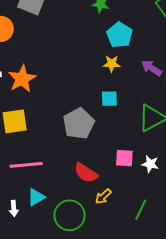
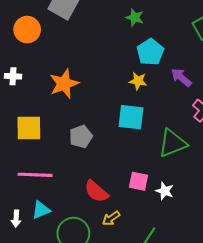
purple arrow: (151, 68) -> (181, 77), moved
orange star: (22, 79) -> (64, 84), moved
cyan square: (109, 99) -> (131, 117), size x1.5
gray pentagon: (79, 124) -> (81, 137), moved, size x0.7

